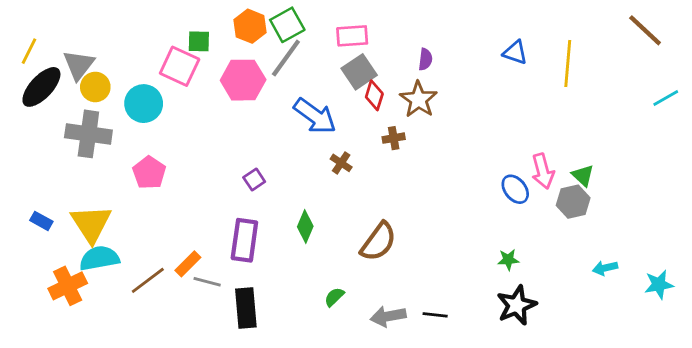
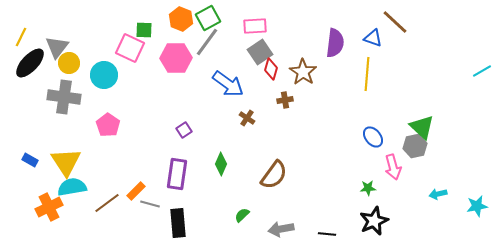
brown line: (645, 30) -> (395, 22), moved
purple semicircle: (425, 59) -> (335, 43), moved, size x1.8
yellow line: (568, 63) -> (367, 74), moved
pink arrow: (543, 171) -> (393, 167), moved
green triangle: (583, 175) -> (422, 127), size x1.5
black line: (435, 315) -> (327, 234), moved

